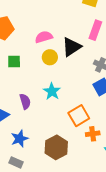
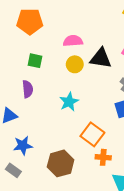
black triangle: (72, 47) -> (101, 58), turned 30
purple semicircle: (25, 101) -> (28, 89), moved
orange square: (79, 116) -> (92, 134), turned -35

